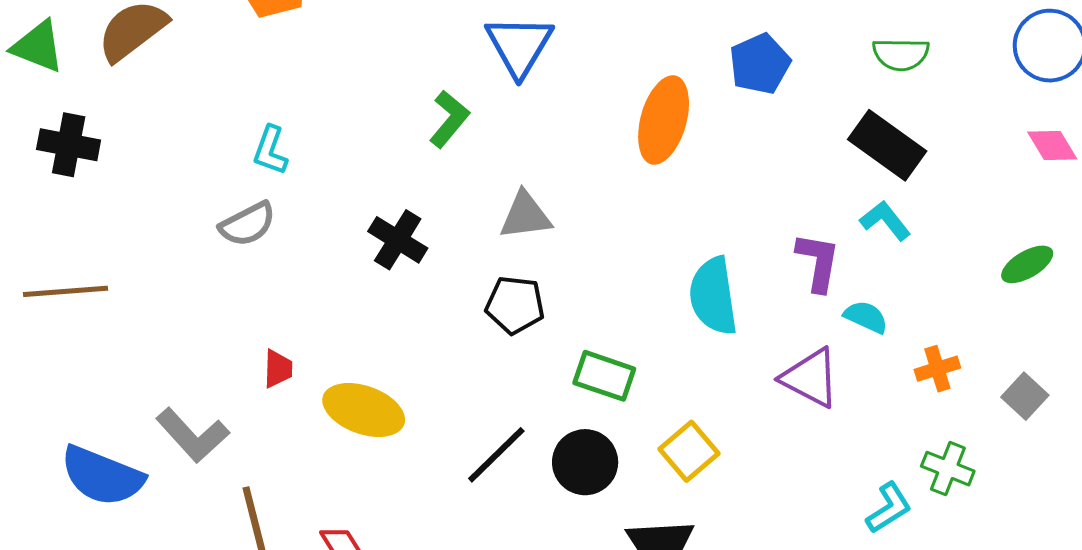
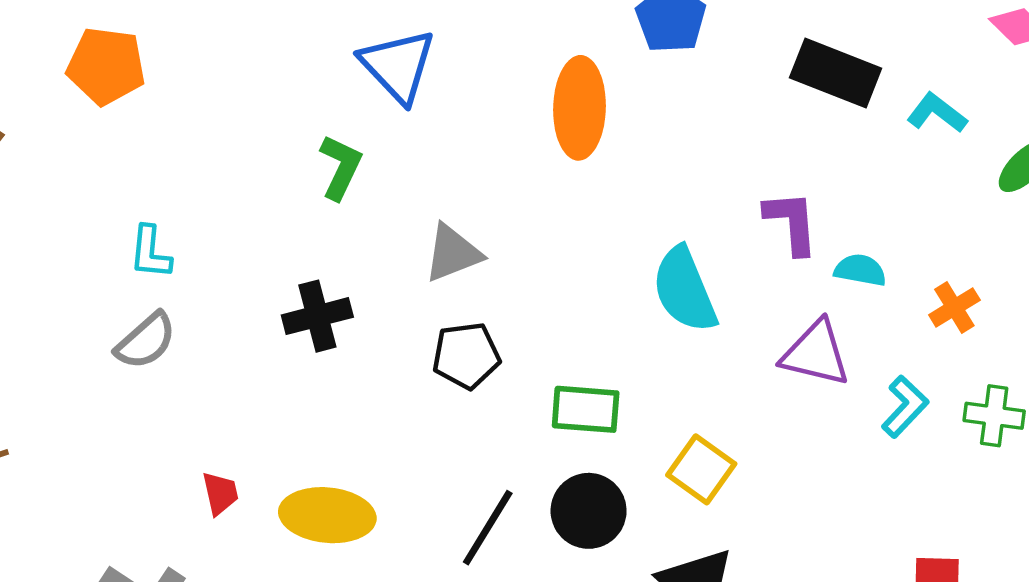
cyan L-shape: (885, 221) -> (937, 113), moved
black cross: (398, 240) -> (317, 316), turned -32
cyan L-shape: (889, 508) -> (905, 407), moved

